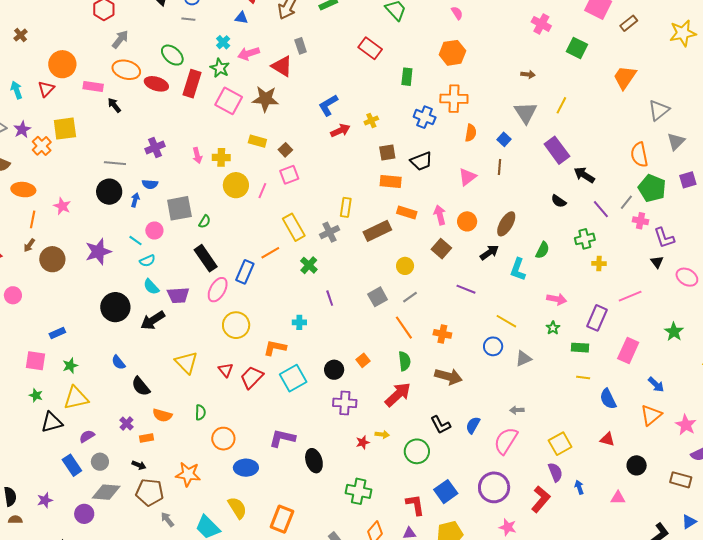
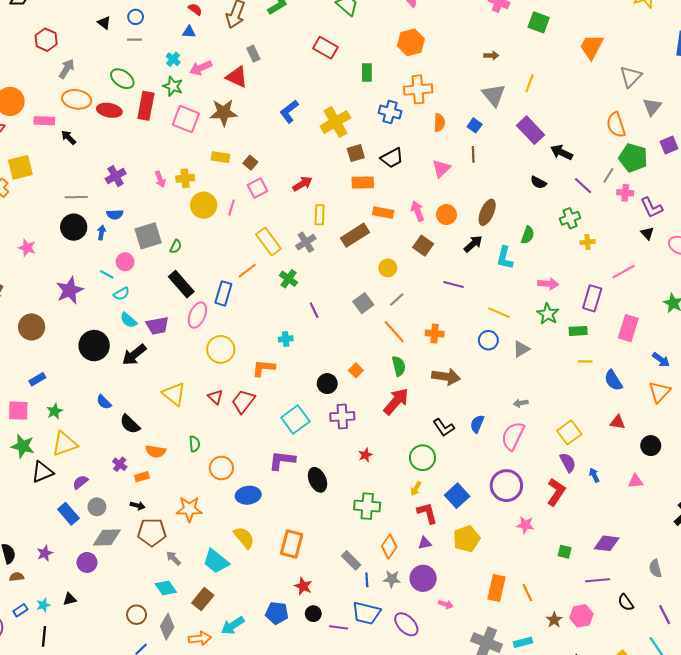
yellow cross: (371, 120) -> (335, 122), size x2.0
red arrow: (340, 131) -> (302, 184), moved
brown circle: (52, 259) -> (32, 327), moved
green star: (553, 328) -> (548, 314), size x1.5
cyan square: (293, 378) -> (295, 419), moved
green star: (36, 395) -> (23, 446), size x1.6
yellow arrow: (382, 434) -> (416, 489), moved, turned 120

